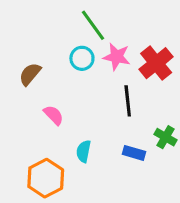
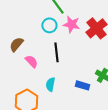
brown semicircle: (30, 74) -> (16, 44), moved
black line: (128, 101) -> (56, 52), moved

